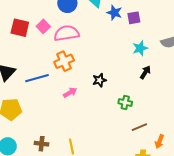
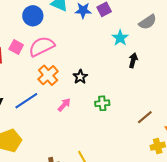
black star: (99, 80) -> (80, 77), moved
green cross: (125, 103) -> (102, 103), moved

